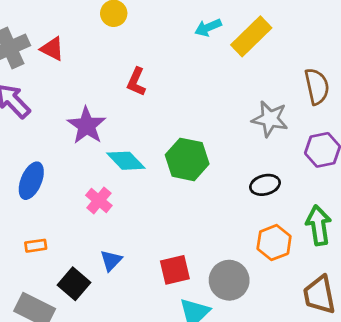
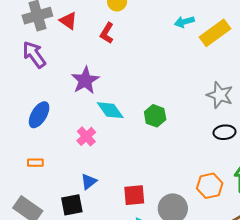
red L-shape: (136, 82) -> (107, 33), moved
green hexagon: (187, 159) -> (155, 116), size x0.7
black ellipse: (265, 185) -> (225, 132), moved
black square: (74, 284) -> (72, 205), moved, turned 30

